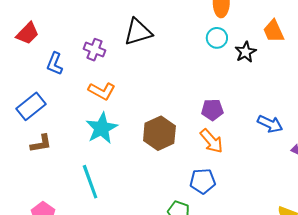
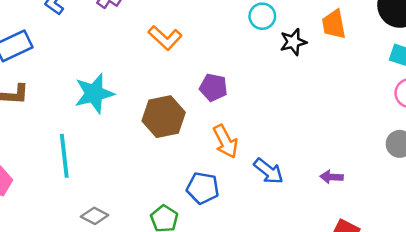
orange L-shape: (102, 91) -> (165, 38), moved
purple pentagon: (212, 110) -> (213, 87), moved
blue arrow: (270, 124) -> (269, 171), moved

